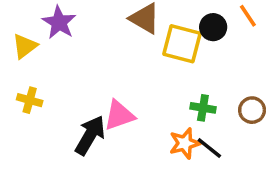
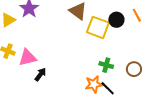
pink triangle: (119, 115) -> (28, 57), moved
black arrow: (90, 135) -> (40, 74), size x0.6

